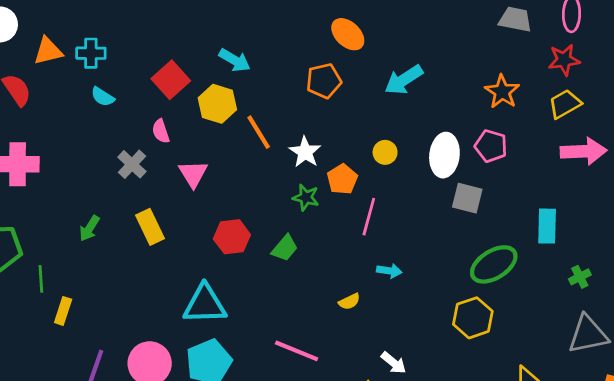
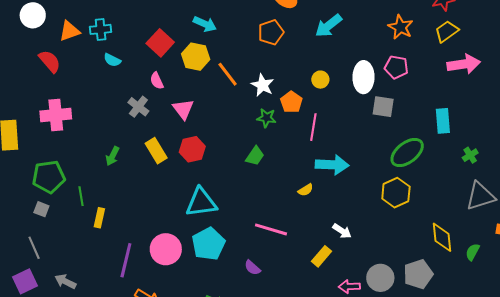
red hexagon: (232, 237) -> (192, 149), moved
cyan arrow: (389, 271) -> (332, 165), size x1.8

